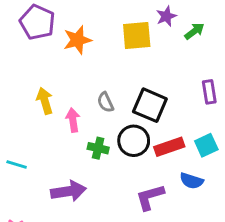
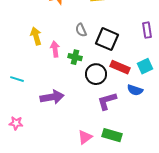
gray semicircle: (106, 102) -> (81, 30), moved
black circle: (134, 141) -> (96, 74), moved
red rectangle: (169, 147) -> (120, 67), turned 42
green cross: (98, 148) -> (75, 57), moved

